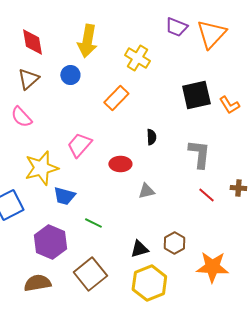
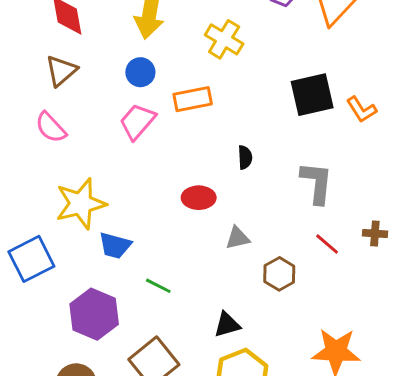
blue circle: (70, 75) -> (140, 72), moved
orange rectangle: (116, 98) -> (193, 99), turned 35
pink trapezoid: (79, 145) -> (137, 121), moved
brown hexagon: (174, 243) -> (279, 274), moved

